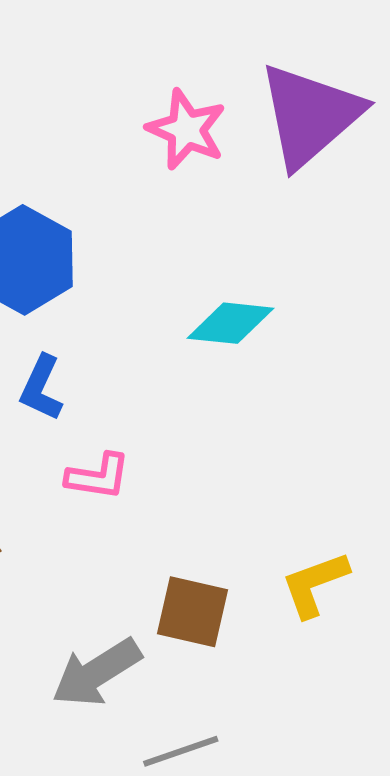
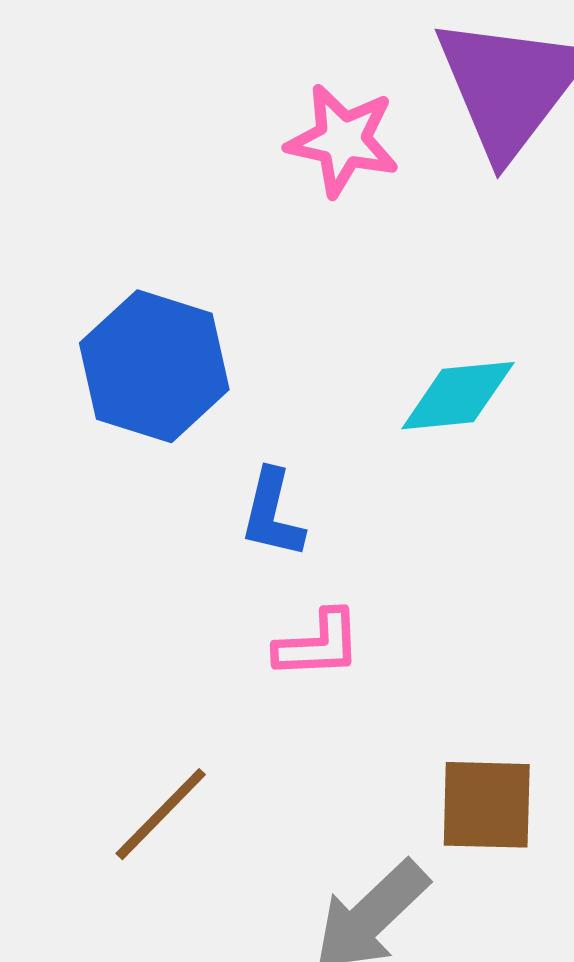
blue L-shape: (41, 388) -> (272, 514), moved

